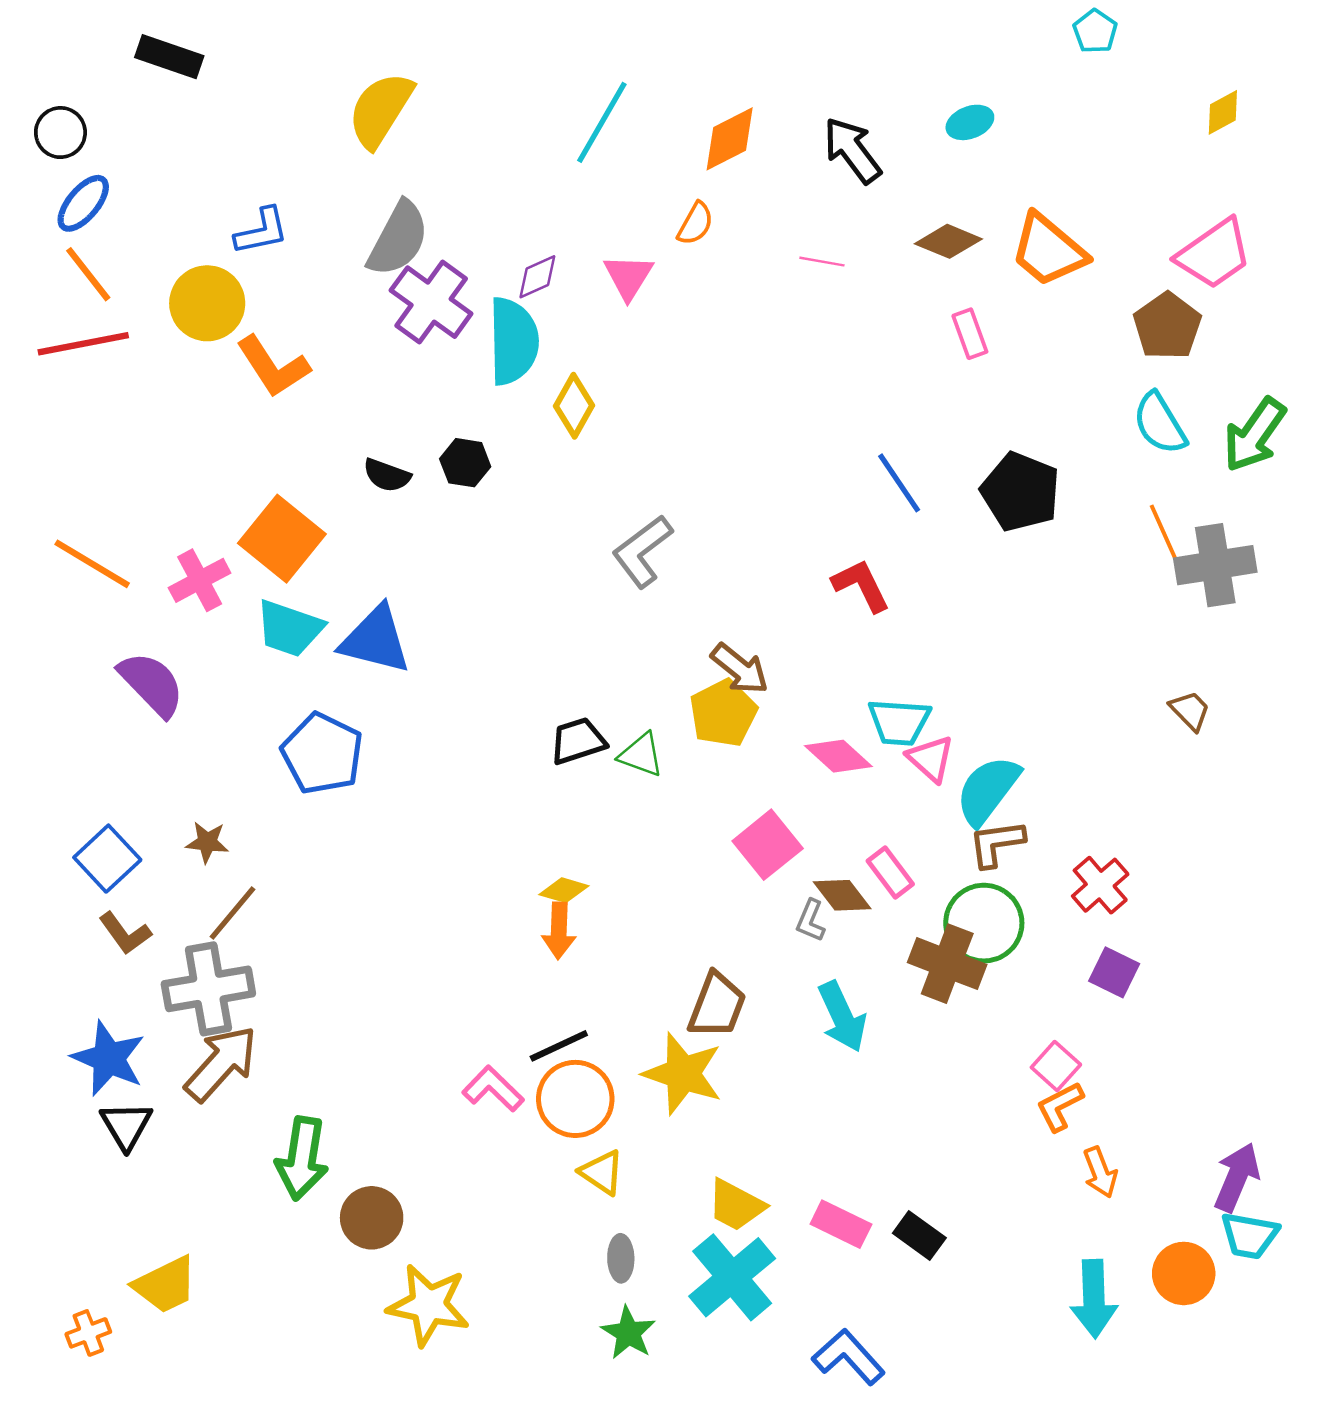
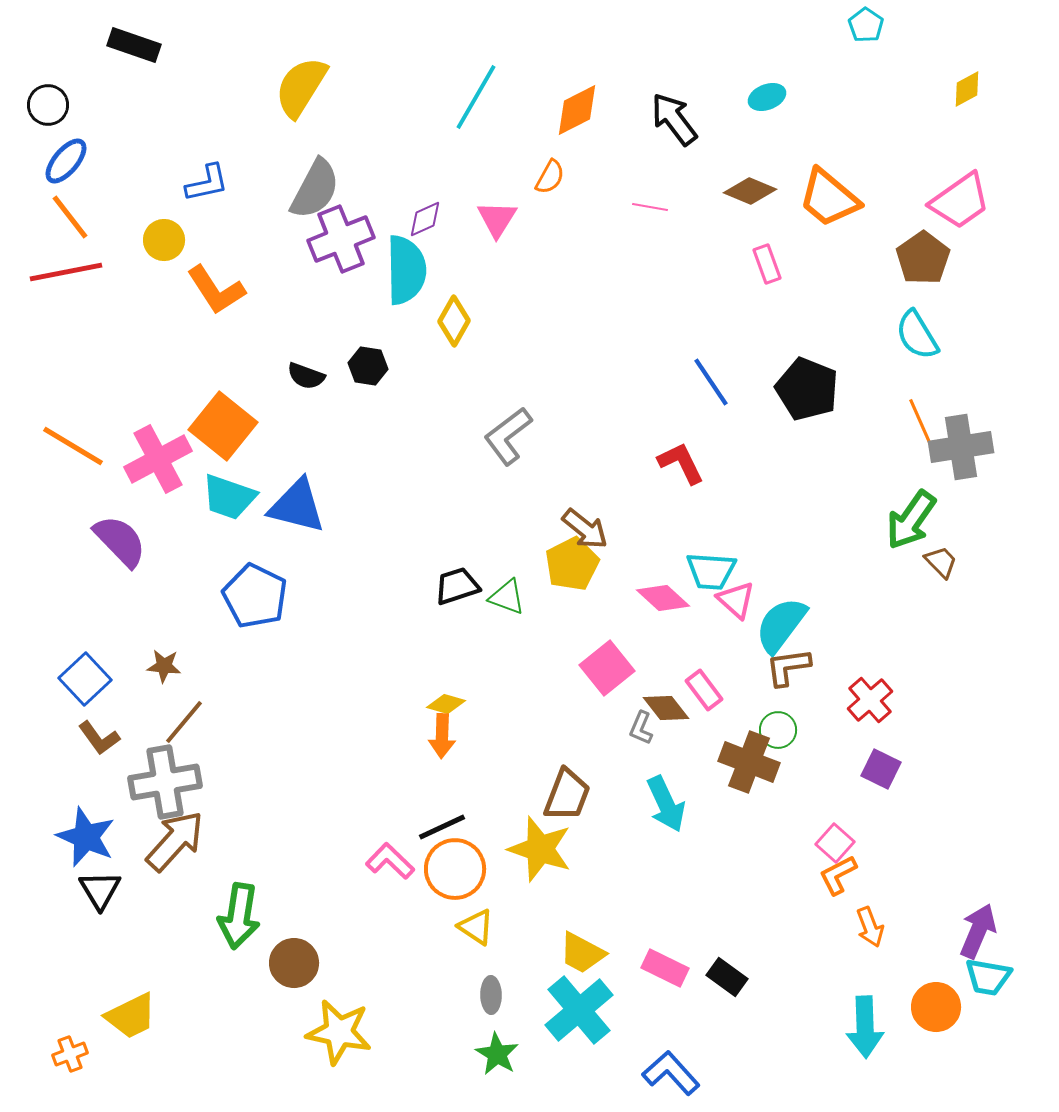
purple cross: (431, 302) -> (341, 239), turned 32
yellow circle: (207, 303) -> (164, 240), size x0.7
green arrow: (1255, 435) -> (911, 520), moved
pink cross: (200, 580) -> (158, 459), size x1.4
green circle: (984, 923) -> (778, 730), size x0.6

